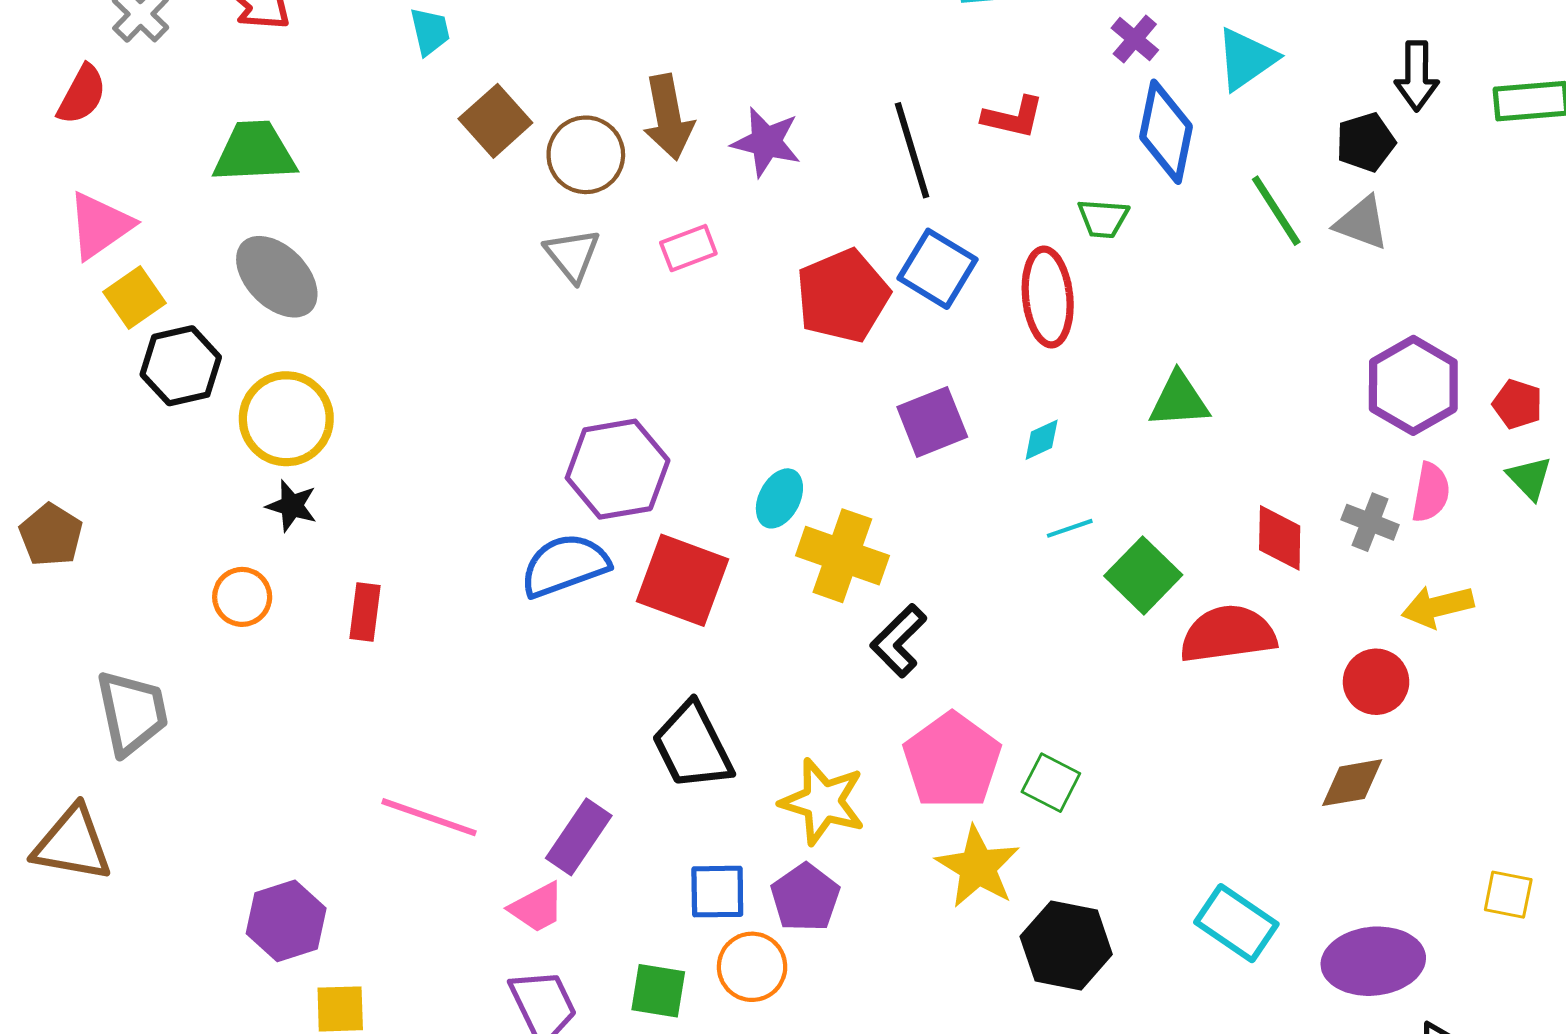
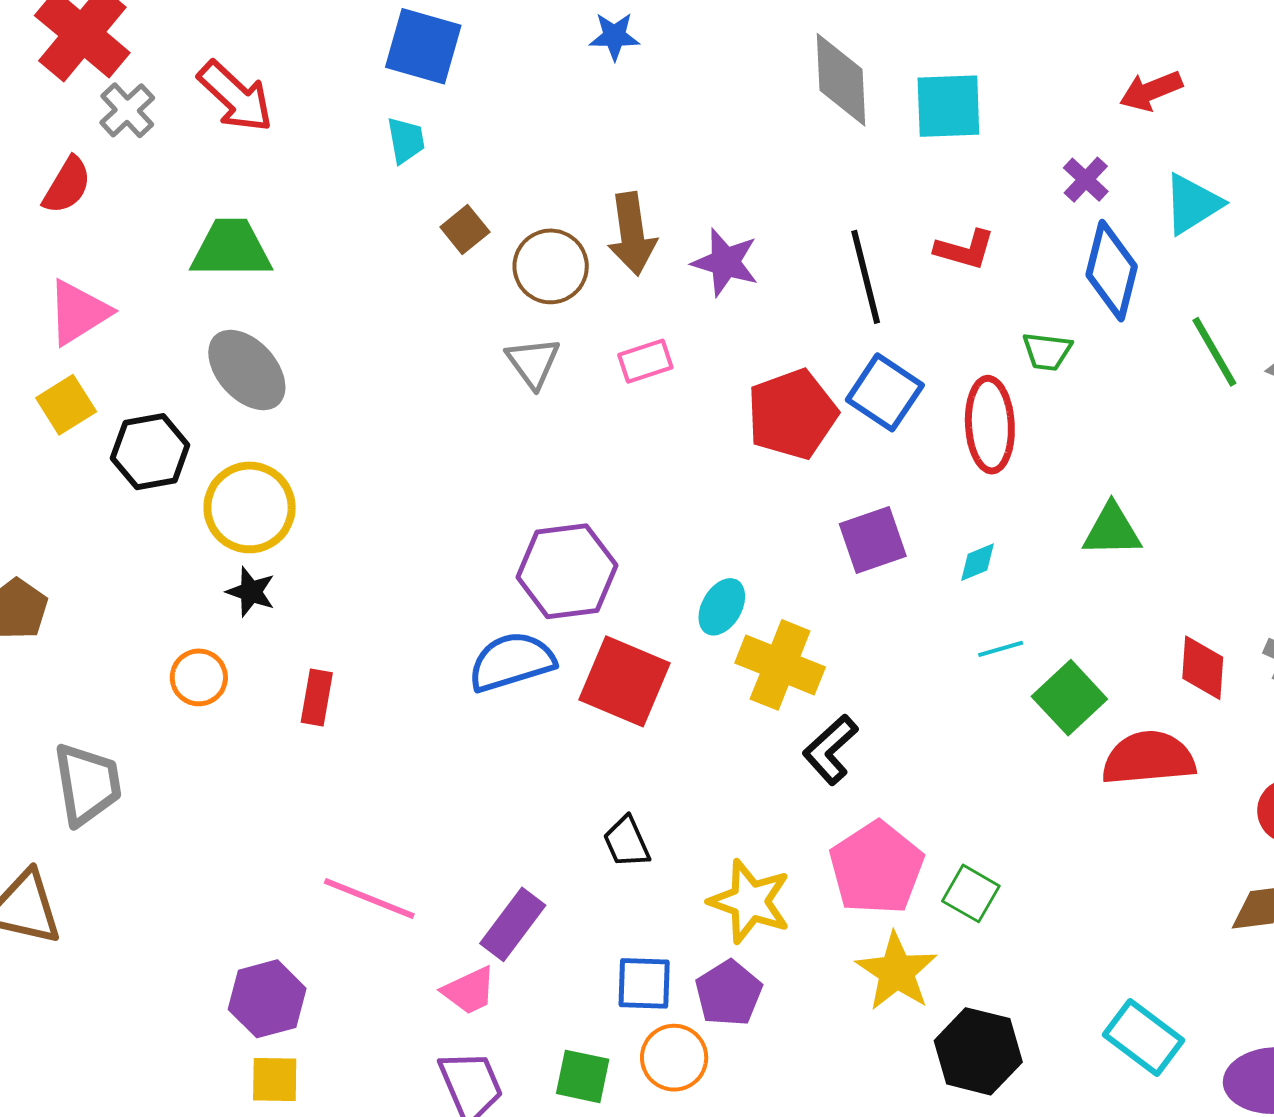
brown square: (495, 121) -> (465, 230), size x0.7
yellow square: (135, 298) -> (66, 405), moved
black trapezoid: (692, 746) -> (627, 842), size x0.6
purple hexagon: (286, 921) -> (267, 999), moved

